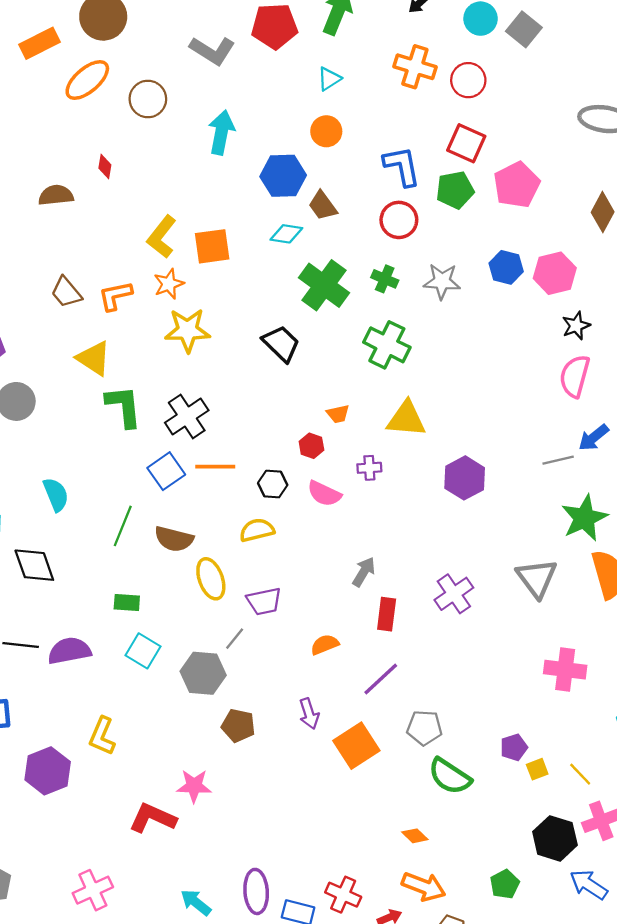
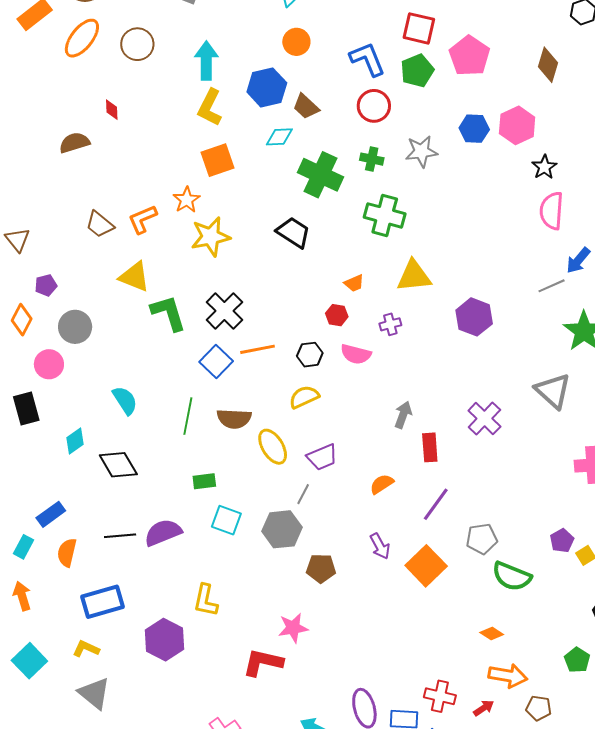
yellow L-shape: (162, 237) -> (210, 107), moved

